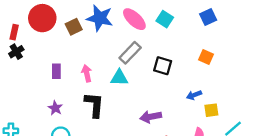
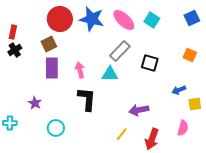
red circle: (42, 18) -> (60, 19), moved
brown square: (74, 27) -> (49, 44), moved
purple rectangle: (56, 71) -> (52, 68), size x1.5
purple star: (55, 108) -> (35, 103), moved

